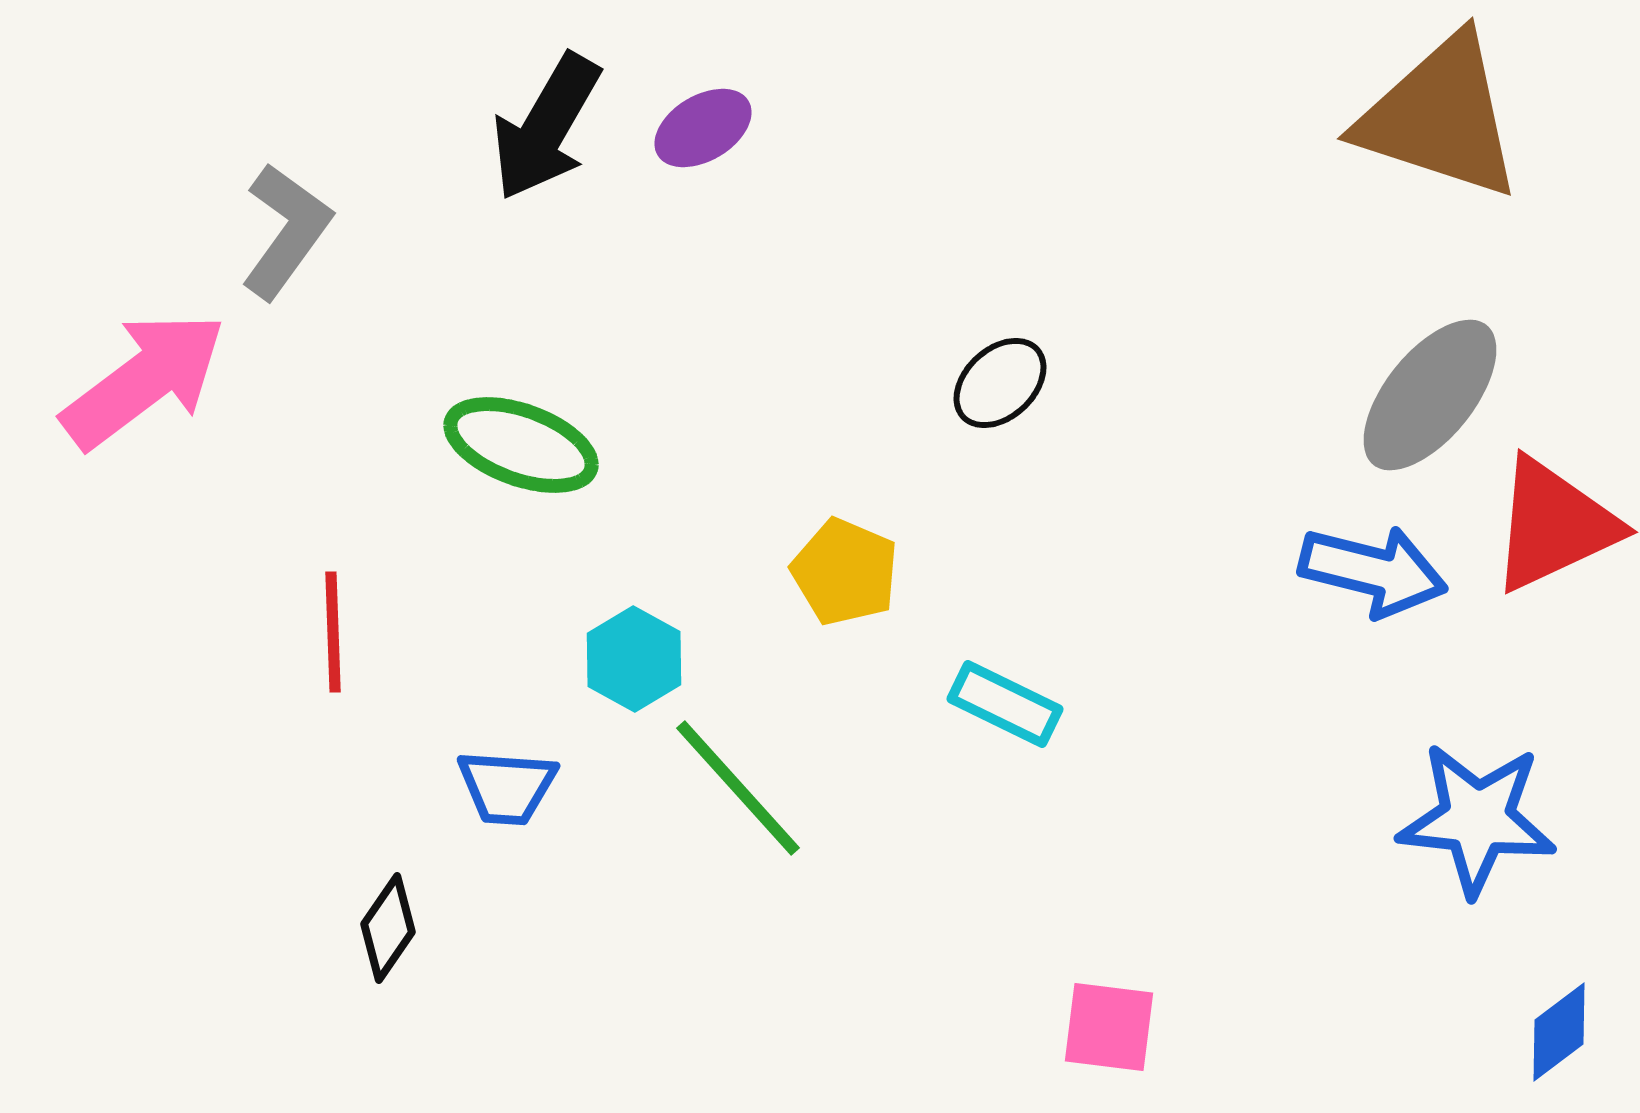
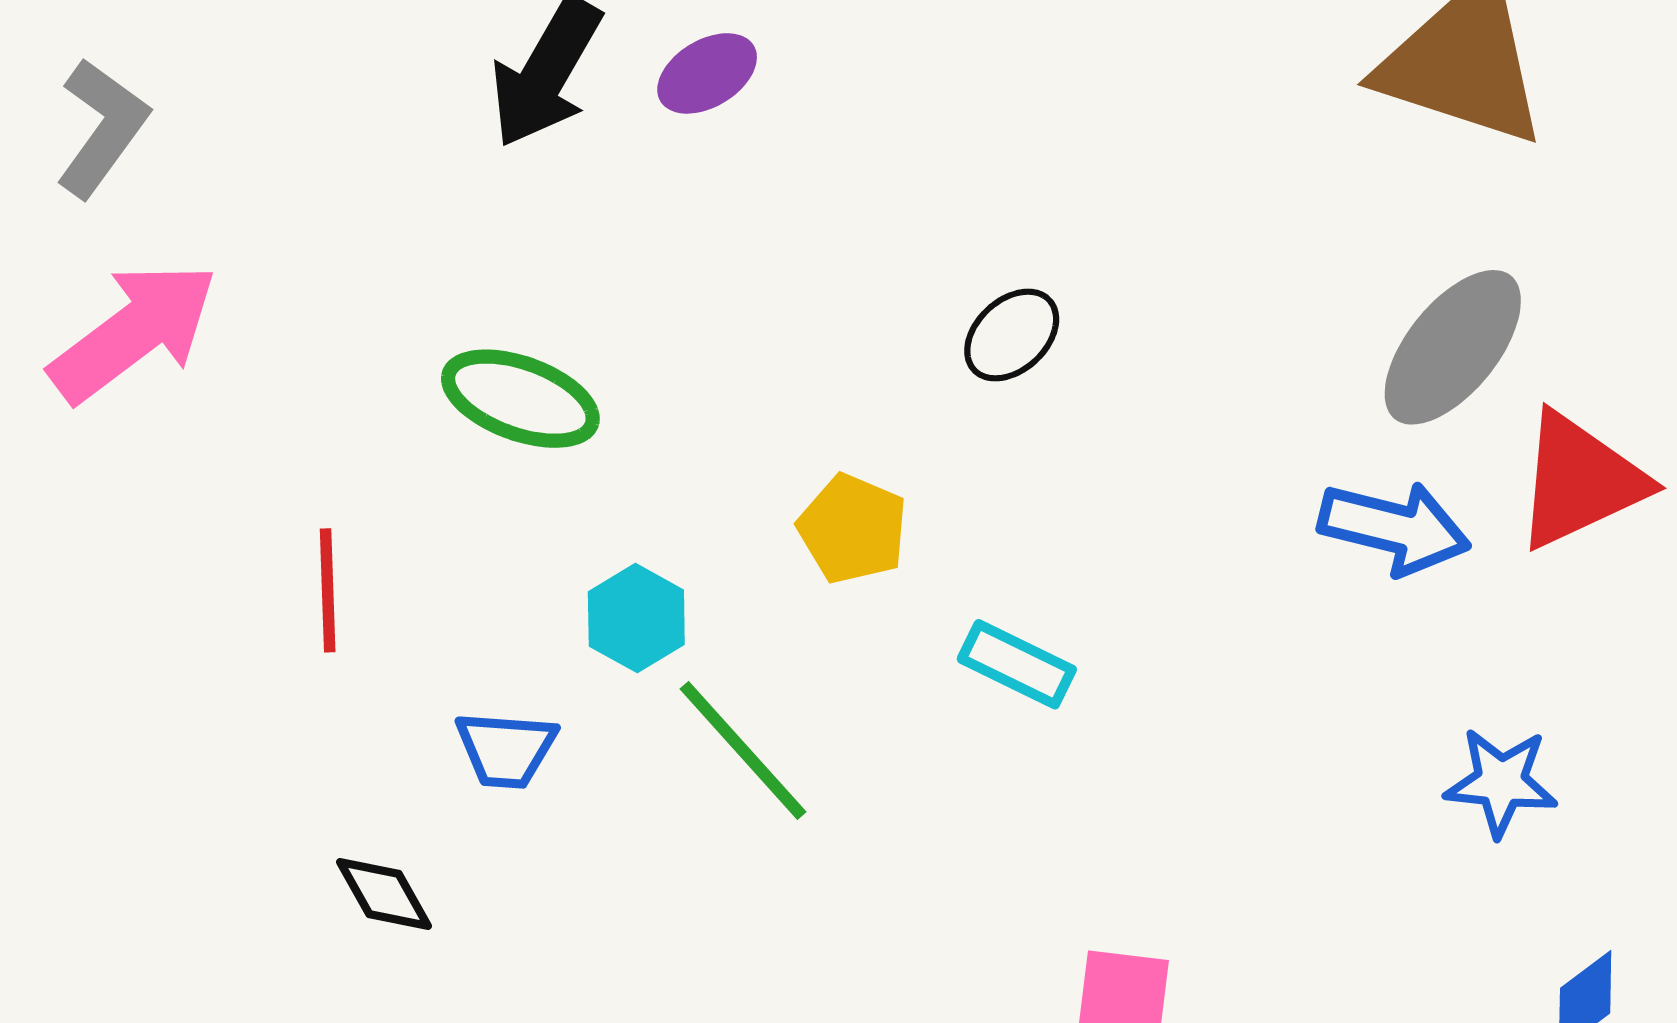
gray L-shape: (286, 231) -> (102, 128), moved
blue star: (1477, 819) -> (1501, 782), size x0.7
black diamond: (388, 928) -> (384, 894), turned -64

